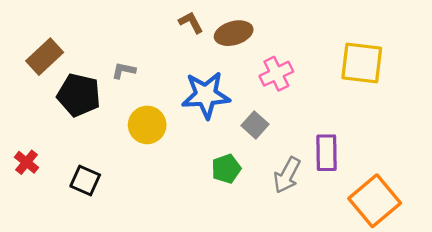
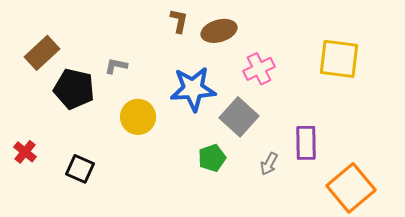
brown L-shape: (191, 22) -> (179, 21), turned 40
gray square: (255, 125) -> (239, 117), size x1.5
gray arrow: (287, 175) -> (269, 164), size x0.7

